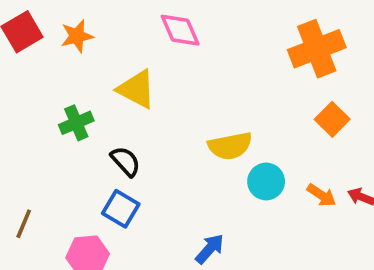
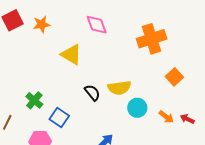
orange cross: (317, 49) -> (152, 39), moved
green cross: (76, 123) -> (34, 100), moved, turned -30
black semicircle: (126, 161) -> (92, 93), moved

